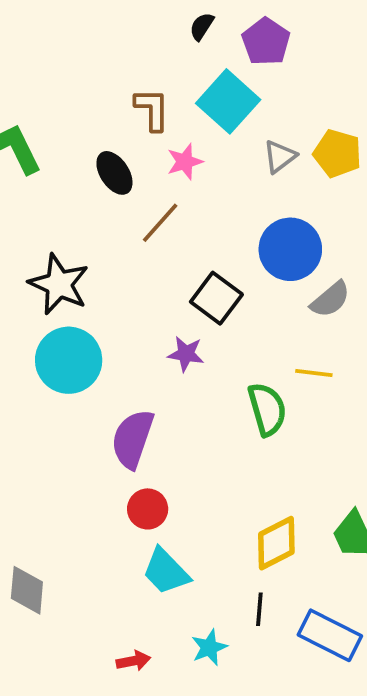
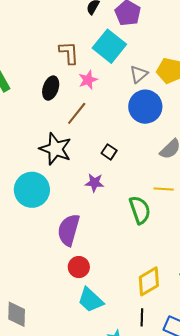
black ellipse: (114, 173) -> (51, 88), turned 55
blue circle: (290, 249) -> (145, 107), moved
black star: (59, 284) -> (55, 149), moved
black square: (216, 298) -> (109, 152), size x0.6

